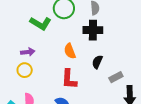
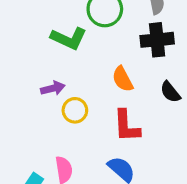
black semicircle: (97, 62) -> (170, 92), turned -56
yellow circle: (25, 70) -> (75, 110), moved

